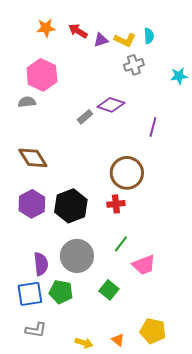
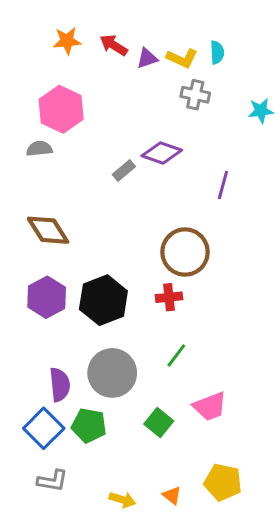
gray cross: (134, 65) -> (195, 95), turned 30
pink trapezoid: (144, 265) -> (210, 406), moved
blue square: (30, 294) -> (44, 428), turned -36

